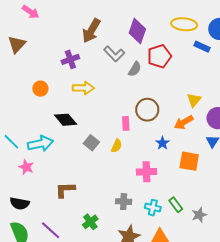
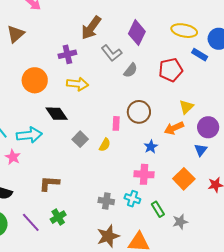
red pentagon: (159, 56) -> (171, 70), moved
orange circle: (40, 89) -> (35, 80), size x1.6
orange square: (189, 161) -> (184, 179), moved, turned 30
pink cross: (147, 172) -> (144, 174), moved
cyan cross: (153, 208) -> (132, 199), moved
green cross: (90, 222) -> (58, 217), moved

